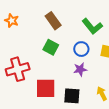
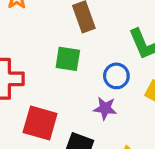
green square: (51, 47) -> (68, 59), turned -35

